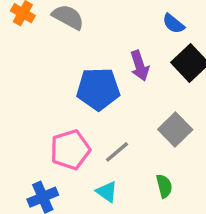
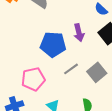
gray line: (117, 152) -> (71, 69), moved

